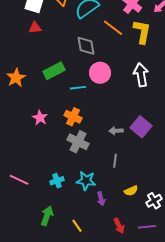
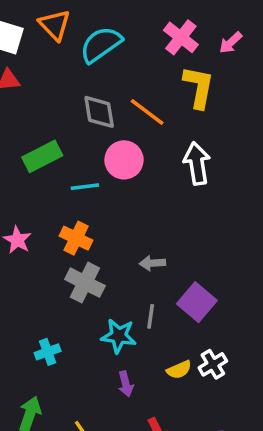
orange line: (113, 28) -> (147, 112), moved
purple square: (141, 127) -> (197, 302), moved
cyan star: (86, 181) -> (119, 336), moved
white cross: (154, 201) -> (213, 364), moved

